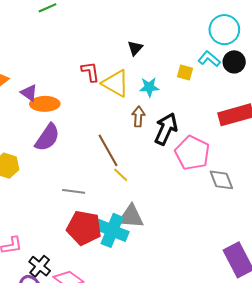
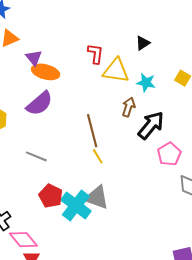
yellow triangle: (116, 83) -> (116, 71), turned -36
pink pentagon: (192, 153) -> (169, 154), size x0.7
gray line: (74, 191) -> (36, 156), moved
red pentagon: (84, 228) -> (51, 196), size x0.7

